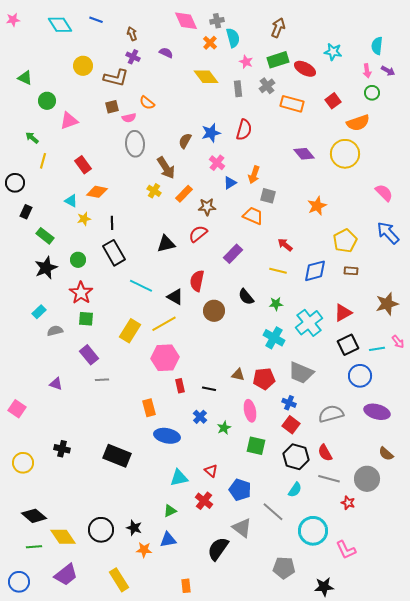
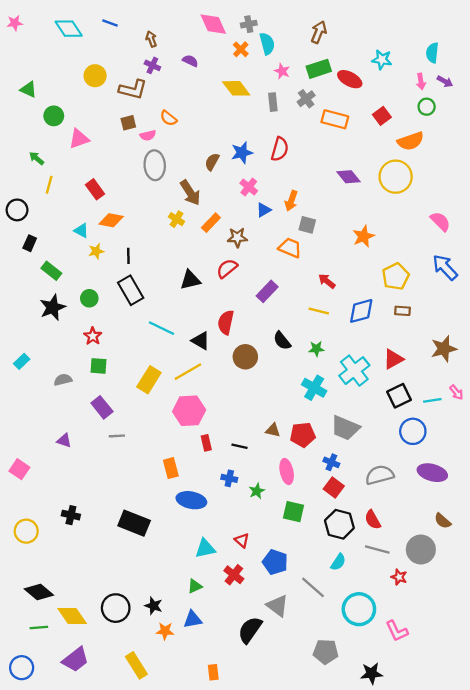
red star: (81, 293) -> (93, 336), size x0.7
cyan rectangle: (39, 312) -> (22, 361), moved
blue cross: (200, 417) -> (229, 478), turned -32

